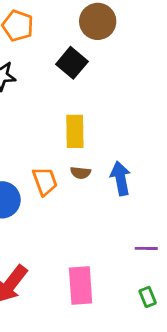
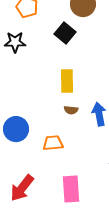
orange trapezoid: (45, 181) -> (53, 143), moved, turned -75

